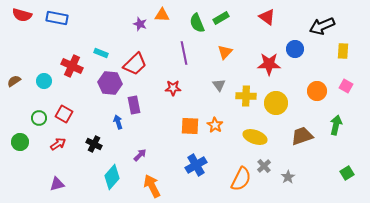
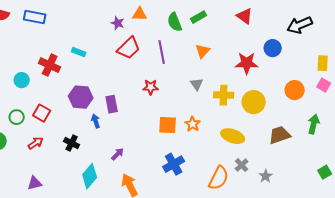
yellow rectangle: (343, 51) -> (323, 63), moved
red trapezoid: (135, 64) -> (129, 48), moved
purple hexagon: (110, 83) -> (81, 97), moved

